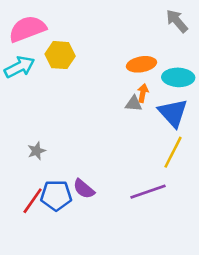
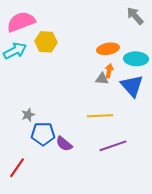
yellow line: (173, 152) -> (100, 116), moved, turned 60
blue pentagon: (56, 195) -> (43, 134), moved
red line: (33, 201) -> (17, 168), moved

